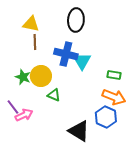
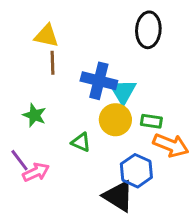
black ellipse: (76, 20) -> (148, 30), moved
green rectangle: (114, 75) -> (151, 121), moved
yellow circle: (41, 76) -> (115, 120), moved
blue hexagon: (106, 117) -> (136, 171), moved

